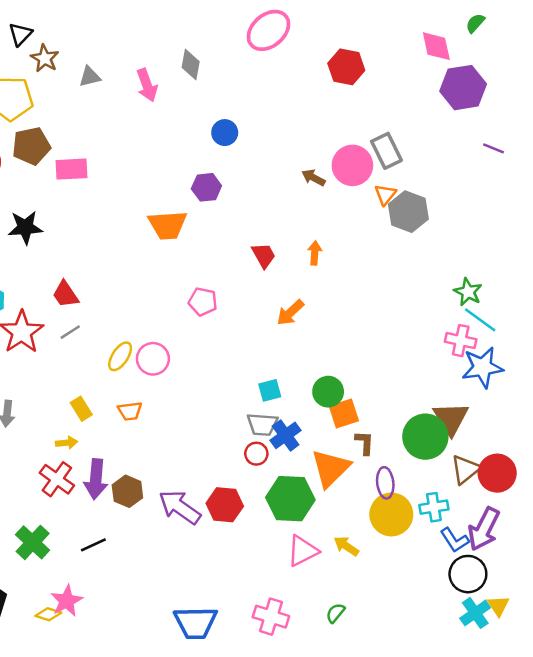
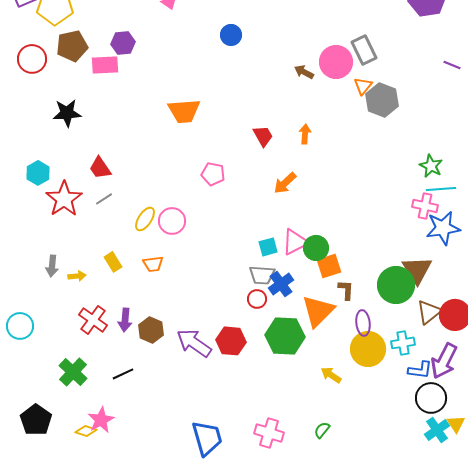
purple line: (493, 148) -> (452, 65), moved
purple hexagon: (206, 187) -> (123, 43), moved
cyan line: (480, 320) -> (441, 189), turned -40
yellow arrow: (67, 443) -> (77, 276), moved
purple arrow: (96, 479) -> (125, 320), size x0.7
blue L-shape: (455, 540) -> (420, 370), turned -50
pink triangle: (303, 551) -> (295, 242), moved
blue trapezoid: (196, 623) -> (207, 438), turned -105

